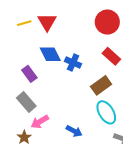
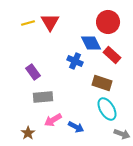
blue diamond: (50, 54) -> (91, 43), moved
brown rectangle: (101, 85) -> (102, 83), turned 54
gray rectangle: (26, 102) -> (43, 97), moved, turned -54
pink arrow: (40, 122) -> (53, 120), moved

